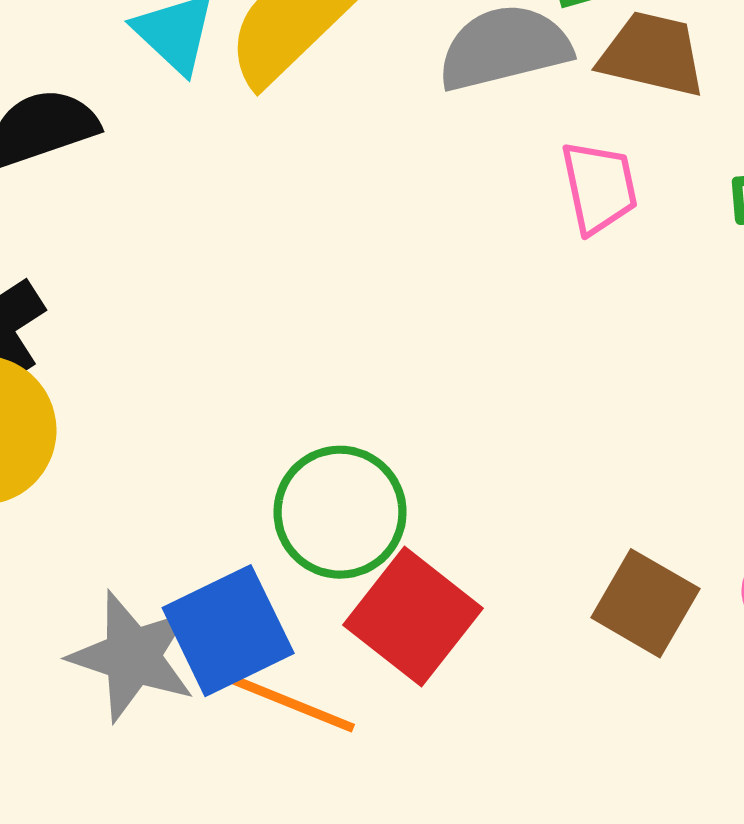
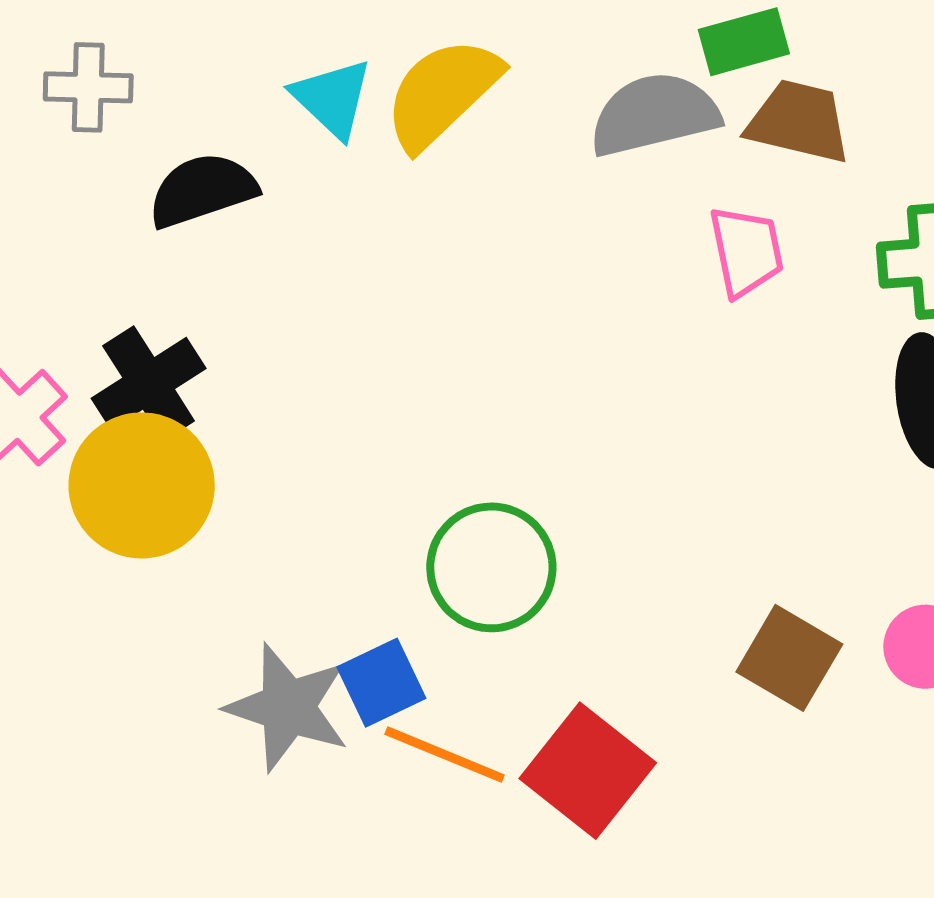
red square: (413, 617) -> (588, 771), moved
blue square: (228, 631) -> (381, 683), size x0.7

